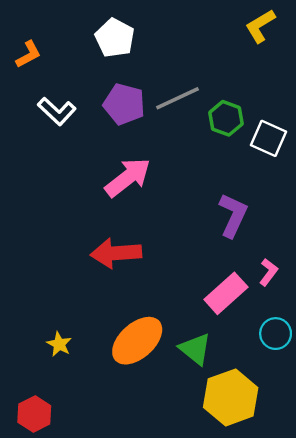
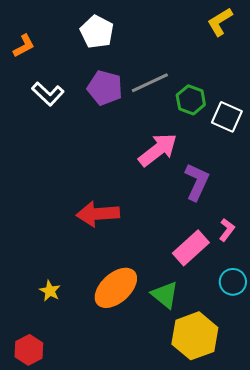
pink arrow: (128, 177) -> (158, 150), moved

